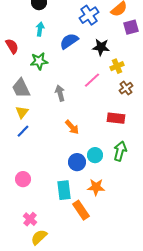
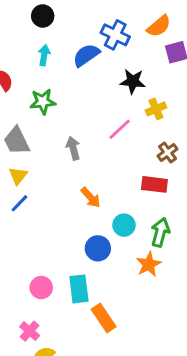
blue cross: (89, 15) -> (115, 35), turned -30
blue semicircle: (69, 41) -> (86, 55), moved
brown cross: (126, 88) -> (168, 152), moved
cyan circle: (95, 155) -> (124, 225), moved
pink circle: (23, 179) -> (41, 288), moved
orange star: (96, 187) -> (149, 264), moved, turned -30

